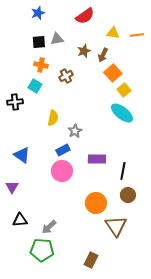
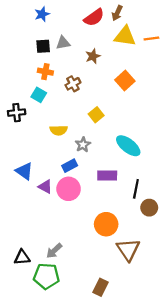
yellow triangle: (113, 33) -> (125, 36), size x1.5
brown arrow: (103, 55) -> (117, 13), moved
yellow square: (124, 90) -> (96, 115), moved
cyan ellipse: (122, 113) -> (128, 146), moved
yellow semicircle: (53, 118) -> (59, 130), turned 77
purple triangle: (12, 187) -> (45, 187), moved, turned -32
brown circle: (128, 195) -> (149, 208), moved
black triangle: (20, 220) -> (22, 257), moved

